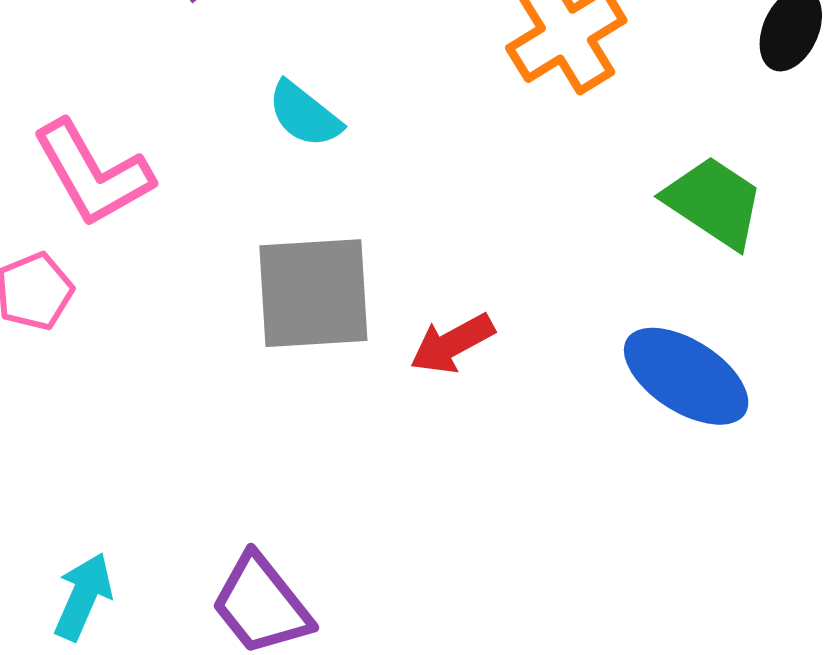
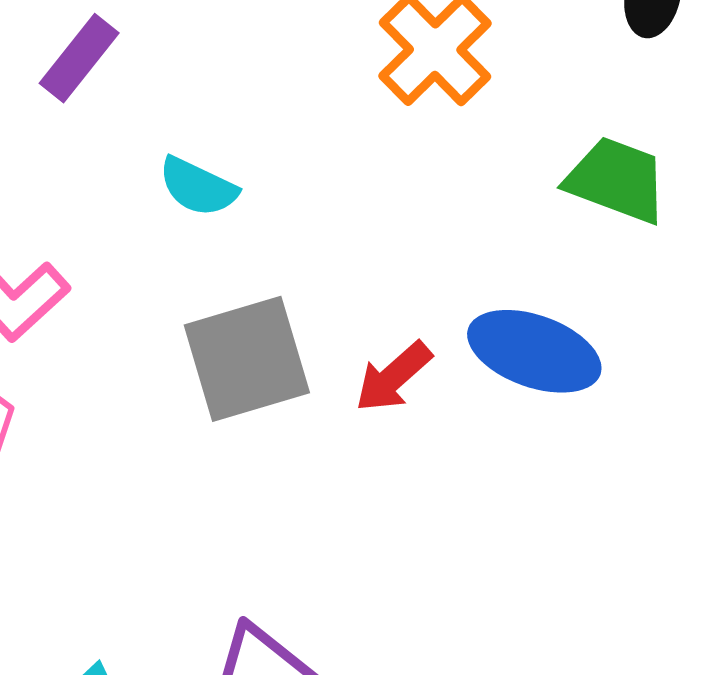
blue ellipse: (686, 376) -> (534, 351), moved

